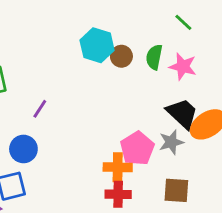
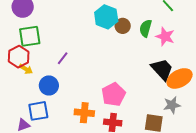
gray star: (171, 142) -> (172, 105), moved
pink pentagon: (137, 148) -> (113, 94), moved
orange cross: (118, 167) -> (84, 113), moved

